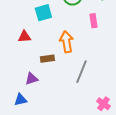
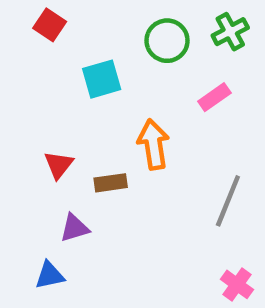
pink rectangle: (93, 21) -> (214, 97), turned 64
red triangle: (24, 37) -> (59, 165), moved, turned -48
gray line: (81, 72) -> (228, 201), moved

